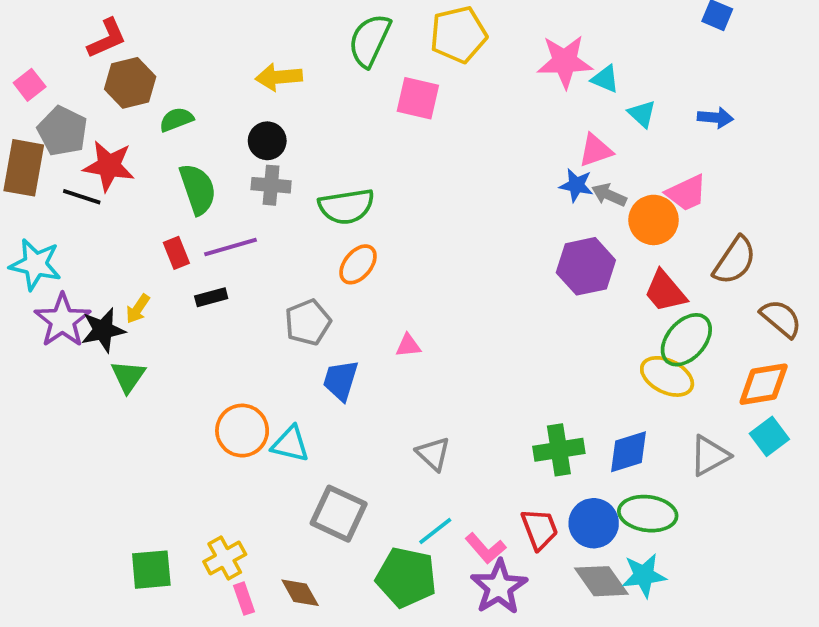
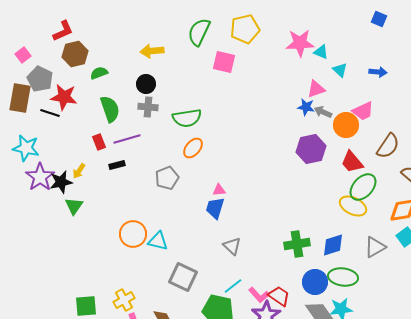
blue trapezoid: (341, 380) -> (215, 208), moved
red trapezoid: (540, 529) -> (279, 296), moved, turned -35

